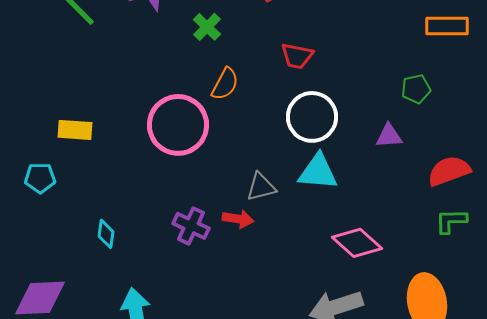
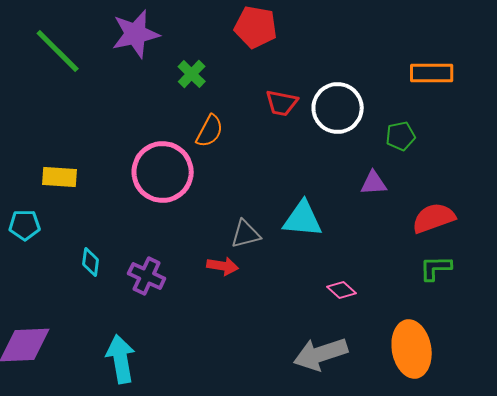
white circle: (312, 117) -> (338, 108), moved
purple cross: (191, 226) -> (147, 276), moved
cyan diamond: (106, 234) -> (91, 262), moved
pink diamond: (357, 243) -> (342, 290), size x0.6

